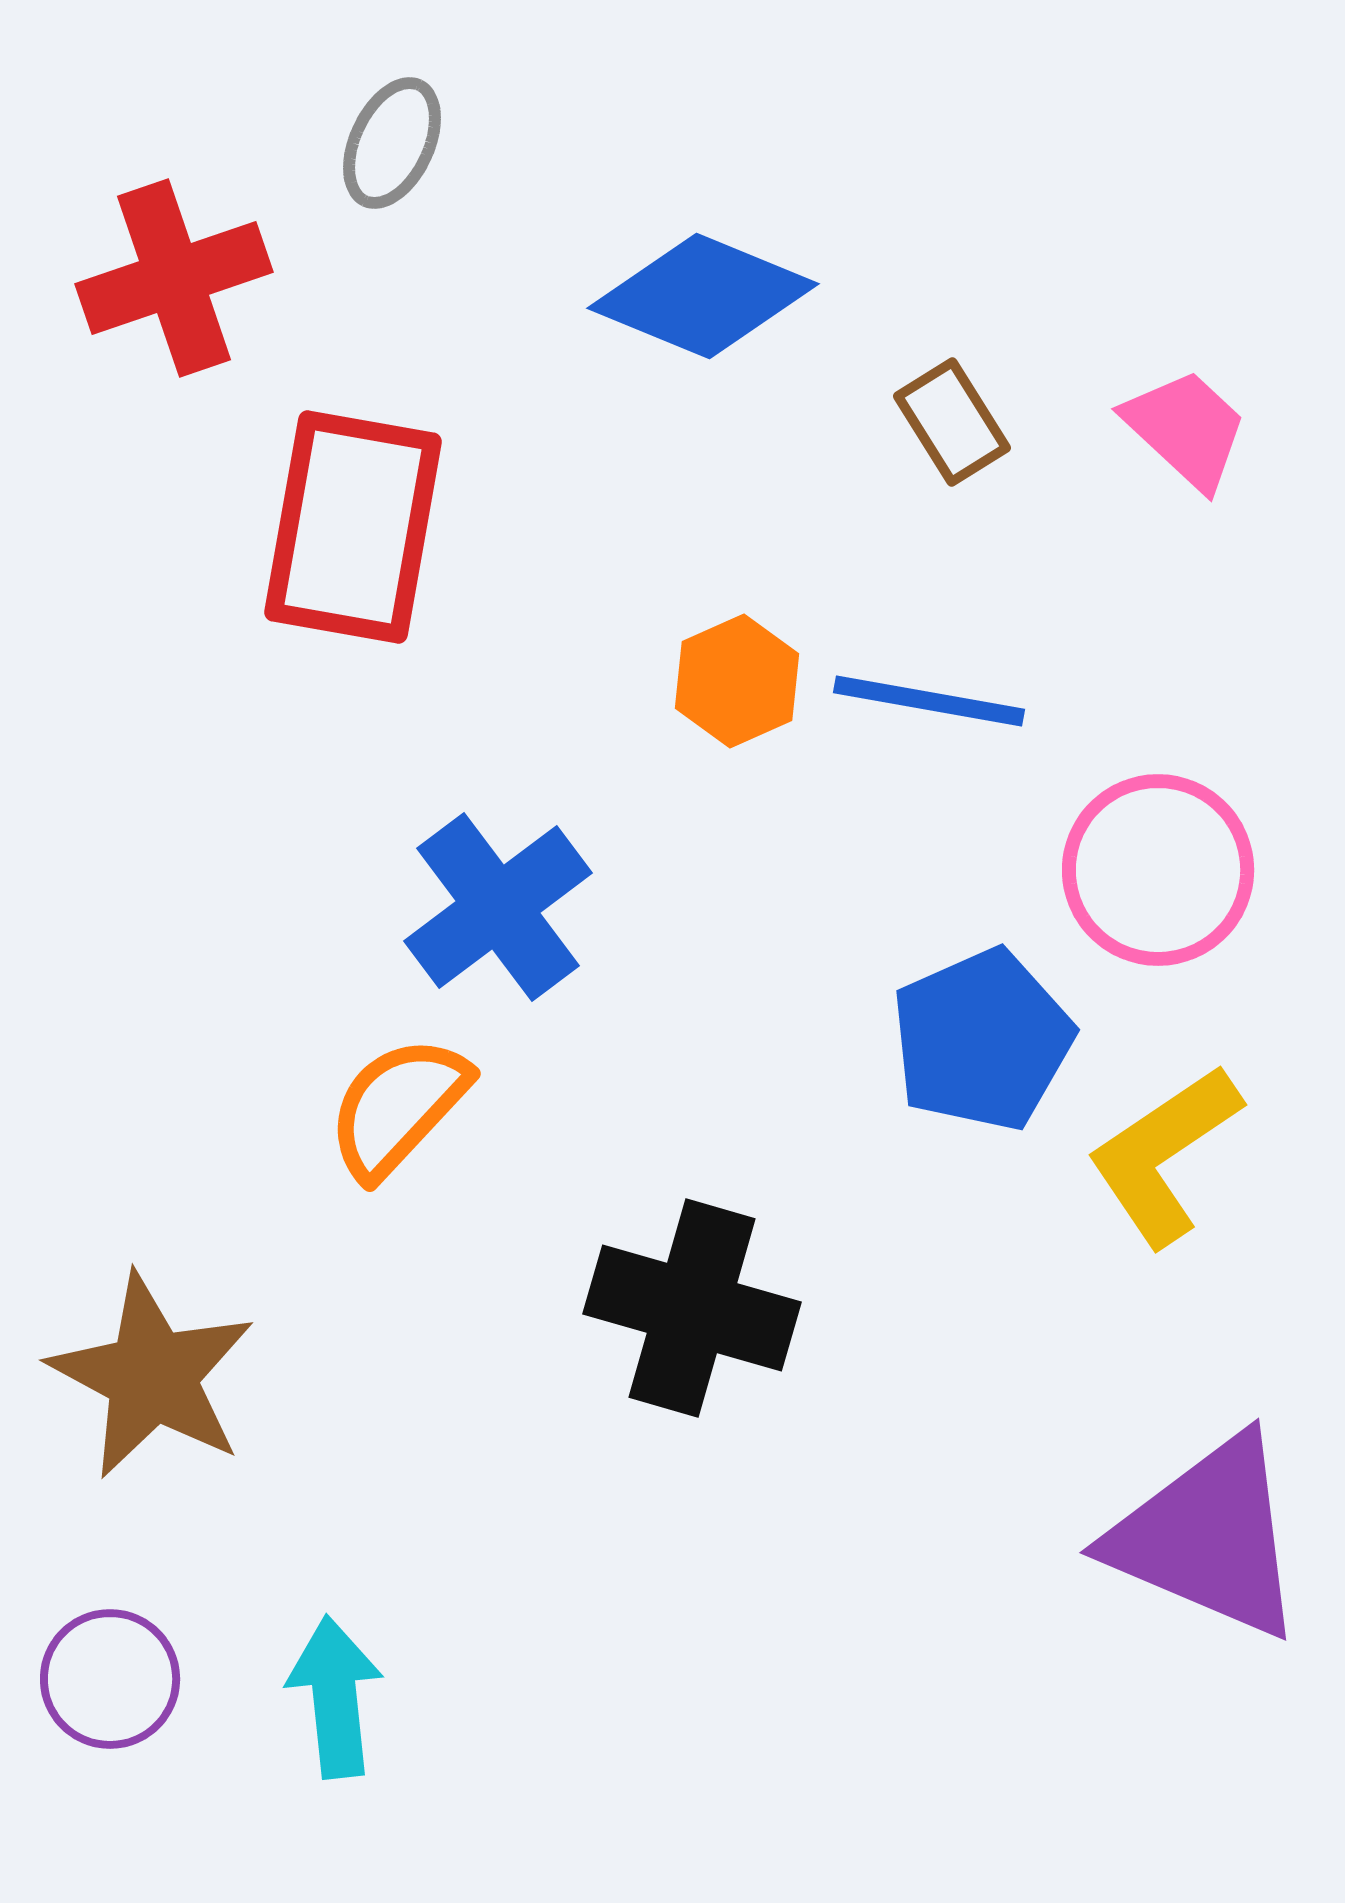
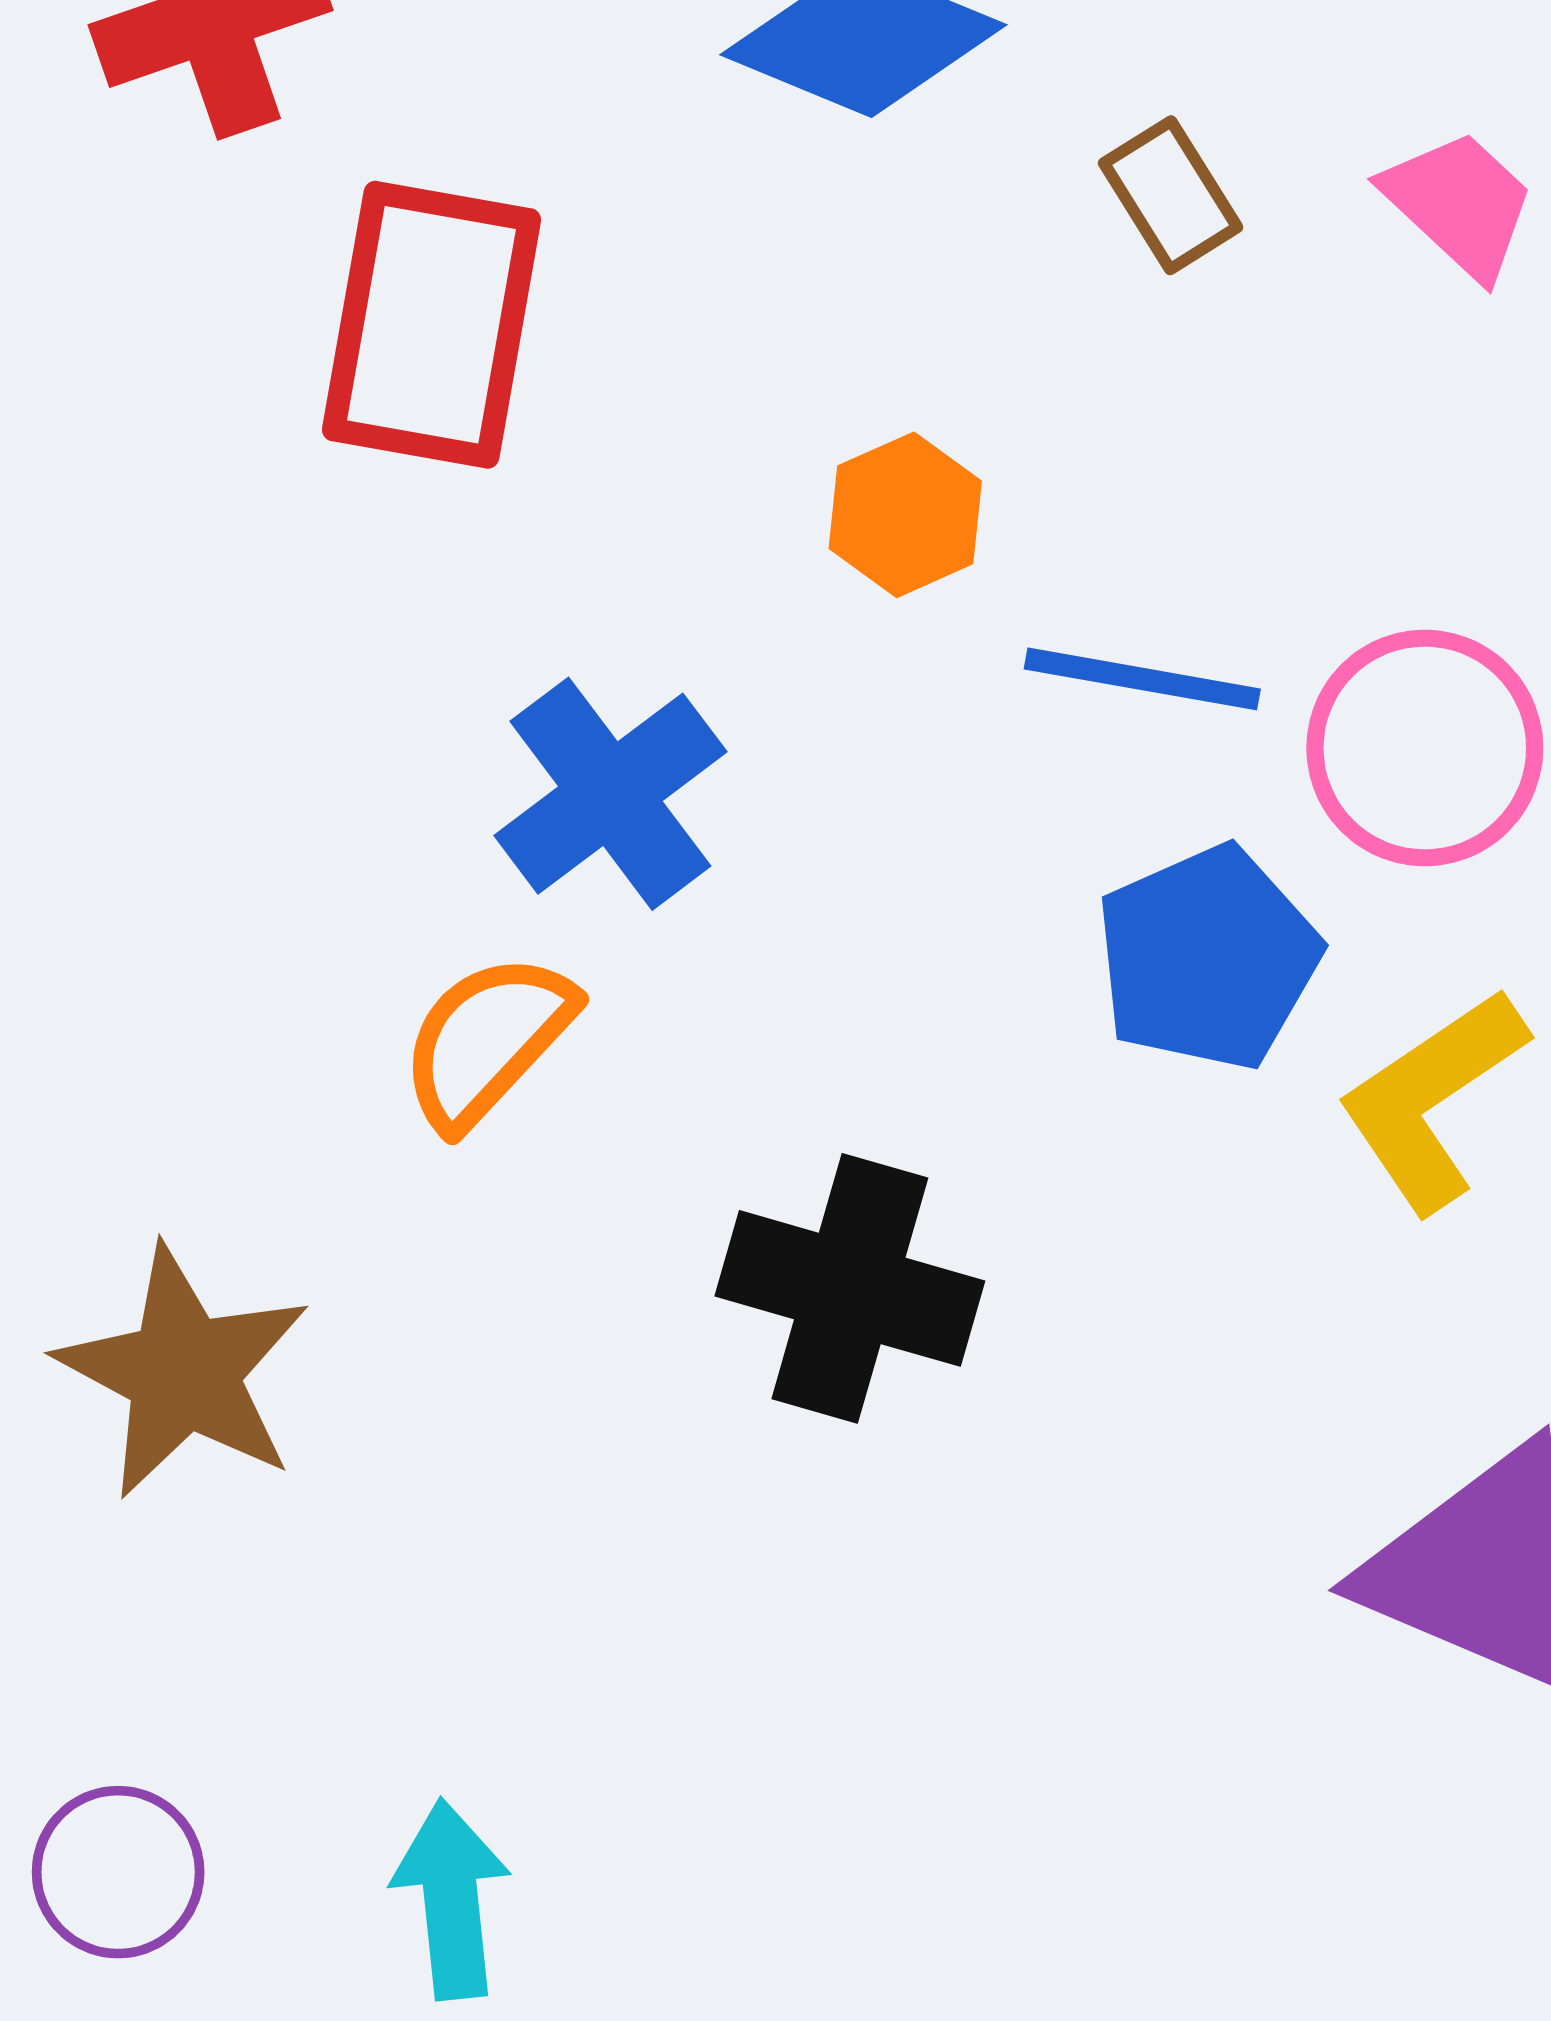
blue line: (929, 701) -> (1142, 679), moved
purple circle: (110, 1679) -> (118, 1872), moved
cyan arrow: (335, 1697) -> (451, 1899), moved

